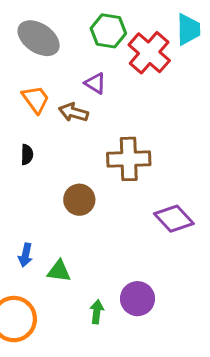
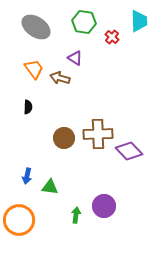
red cross: (149, 53) -> (112, 37), size x0.5
brown cross: (129, 159) -> (98, 134), moved

